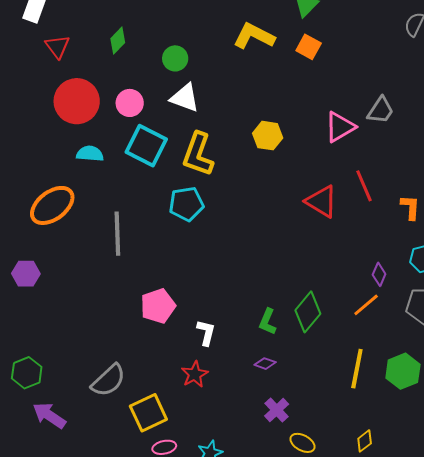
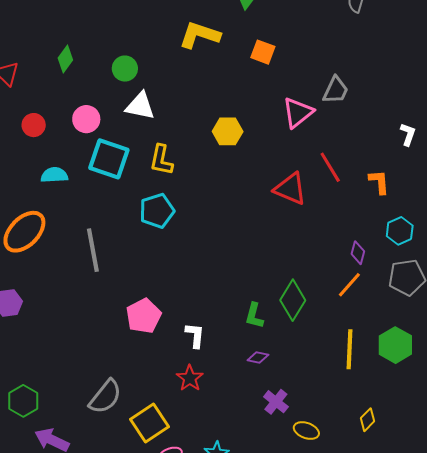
orange square: (309, 47) -> (263, 52), moved
red circle: (77, 101) -> (34, 125), size x0.5
yellow L-shape: (198, 154) -> (161, 160), size x0.7

